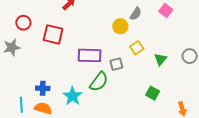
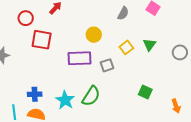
red circle: (23, 23) -> (26, 18), moved
yellow circle: (120, 26) -> (94, 35), moved
green triangle: (161, 59) -> (149, 45), moved
green semicircle: (99, 82) -> (91, 96), moved

